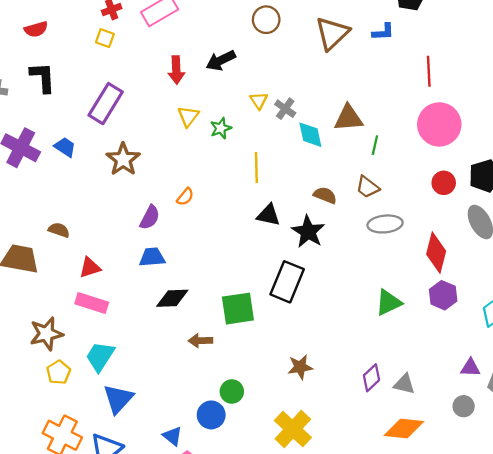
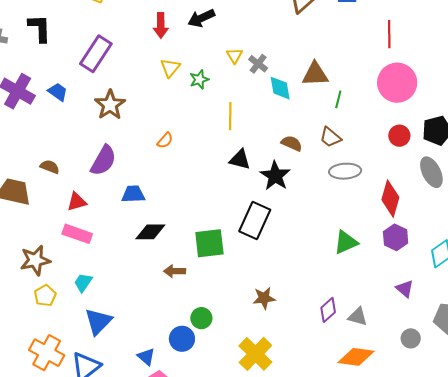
purple semicircle: (150, 217) -> (103, 160), moved, size x1.4
cyan trapezoid: (100, 356) -> (83, 282), size x0.7
purple triangle: (470, 368) -> (405, 289), moved, turned 36

